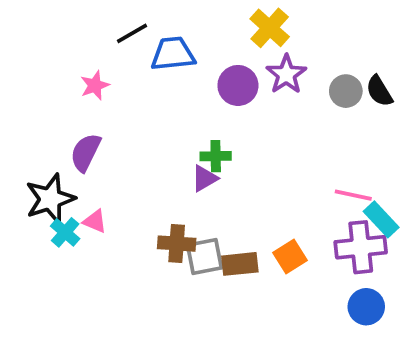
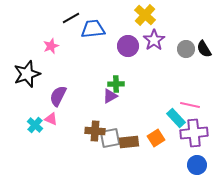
purple semicircle: (86, 152) -> (58, 96), moved
black star: (50, 199) -> (27, 74), moved
cyan rectangle: (381, 219) -> (176, 118), moved

